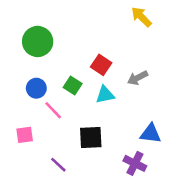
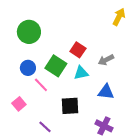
yellow arrow: (141, 17) -> (119, 17), moved, turned 72
green square: (73, 86) -> (56, 66), size x1.5
blue triangle: (150, 134) -> (106, 92), moved
pink square: (25, 135) -> (19, 104), turned -32

